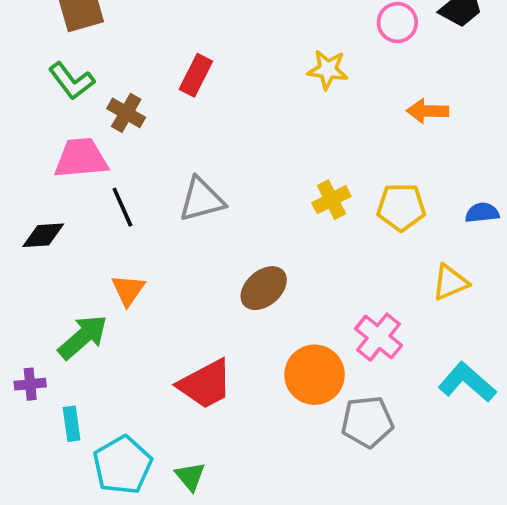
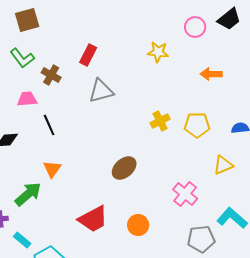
pink trapezoid: (81, 158) -> (27, 99), size x0.7
gray triangle: (202, 200) -> (101, 91), moved
orange circle: (315, 375) -> (138, 225), moved, size x0.7
gray pentagon: (367, 422) -> (201, 239), moved
cyan rectangle: (72, 424) -> (22, 240), turned -42

